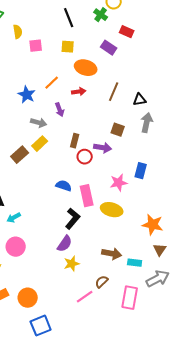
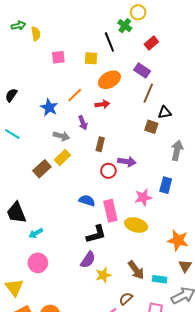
black line: (69, 18) -> (109, 42), moved
yellow semicircle: (18, 32) -> (36, 34), moved
red rectangle: (127, 32) -> (151, 43), turned -64
purple rectangle: (109, 48) -> (142, 71), moved
orange ellipse: (86, 68) -> (109, 80), turned -45
brown line: (114, 92) -> (148, 93), moved
gray arrow: (147, 123) -> (177, 150), moved
brown square: (118, 130) -> (151, 127), moved
brown rectangle: (75, 141) -> (100, 144), moved
black L-shape: (73, 219) -> (96, 234), turned 35
brown arrow: (112, 254) -> (136, 270), turned 42
yellow star: (72, 264) -> (103, 275), moved

